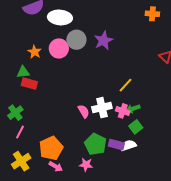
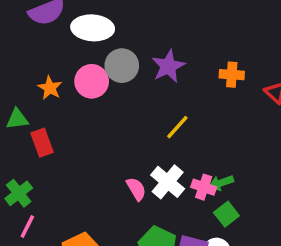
orange cross: (152, 14) -> (232, 75), moved
green triangle: (23, 72) -> (17, 119), moved
red rectangle: (29, 84) -> (42, 143), turned 56
yellow line: (126, 85) -> (177, 127), moved
white cross: (102, 108) -> (168, 182), turned -36

